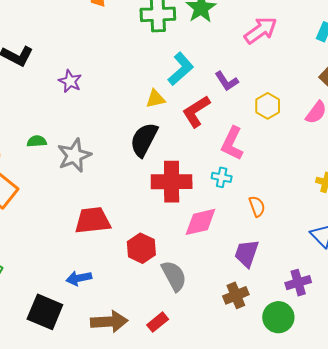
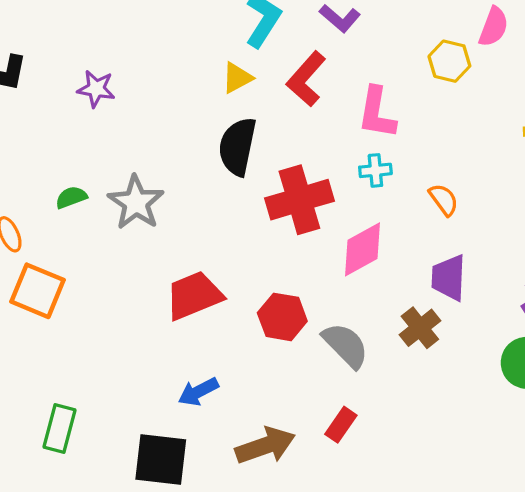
yellow hexagon: (268, 106) -> (449, 61), moved
brown cross: (236, 295) -> (420, 328), moved

